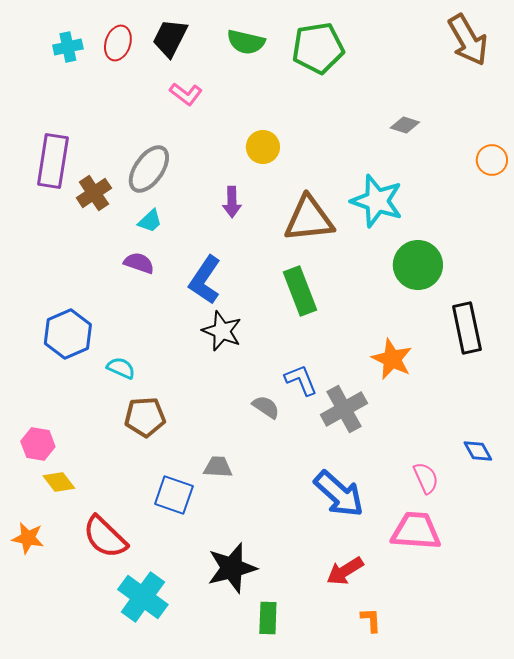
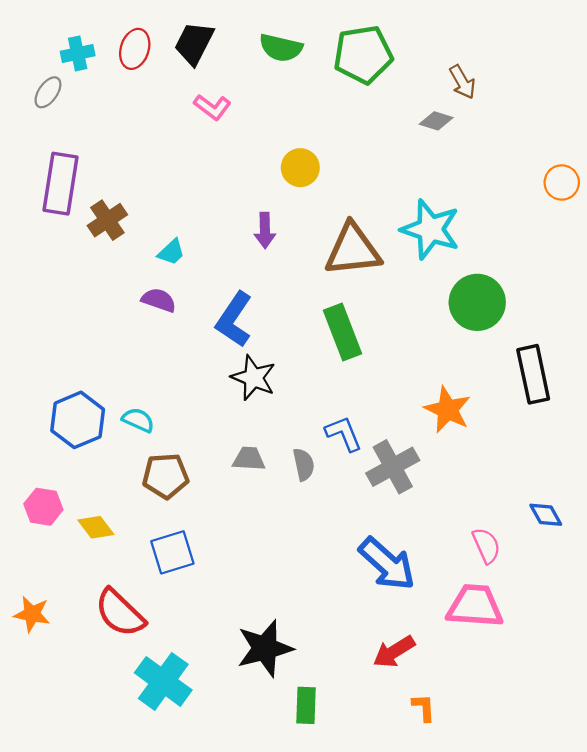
brown arrow: (468, 40) -> (462, 82), moved, size x0.6
gray diamond: (405, 125) -> (436, 121), moved
gray ellipse: (149, 169) -> (48, 92), moved, size x0.6
blue hexagon: (68, 334) -> (78, 420), moved
gray semicircle: (266, 407) -> (304, 464), turned 44
gray trapezoid: (218, 467) -> (249, 459), moved
yellow diamond: (59, 482) -> (96, 527), moved
blue square: (174, 495) -> (172, 552), moved, turned -36

